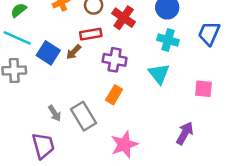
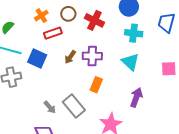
red rectangle: (91, 34) -> (53, 33), moved
brown arrow: (74, 52) -> (70, 57), moved
purple arrow: (185, 133) -> (136, 97), moved

